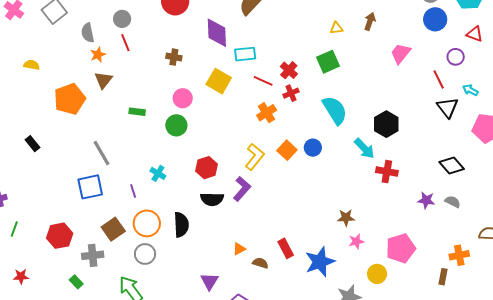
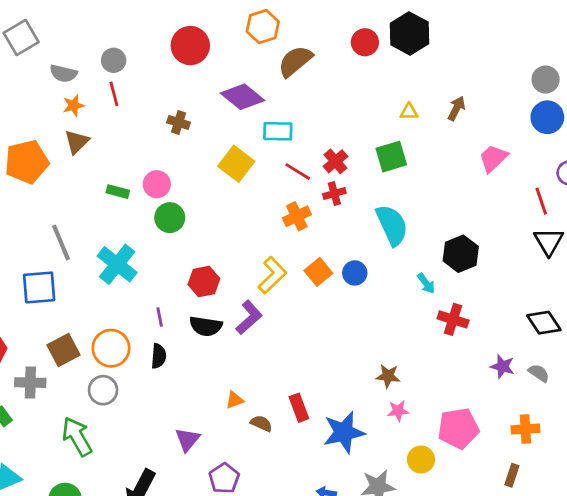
gray semicircle: (88, 33) -> (63, 73), turned -72
purple diamond: (217, 33) -> (243, 97), turned -56
pink circle: (183, 98) -> (157, 184), moved
cyan arrow: (364, 148) -> (426, 283), size x0.7
cyan cross: (158, 173) -> (117, 264), moved, size x1.8
purple line: (133, 191) -> (160, 317), moved
black semicircle: (181, 225) -> (159, 356), size x0.7
orange cross: (459, 255) -> (525, 429), moved

